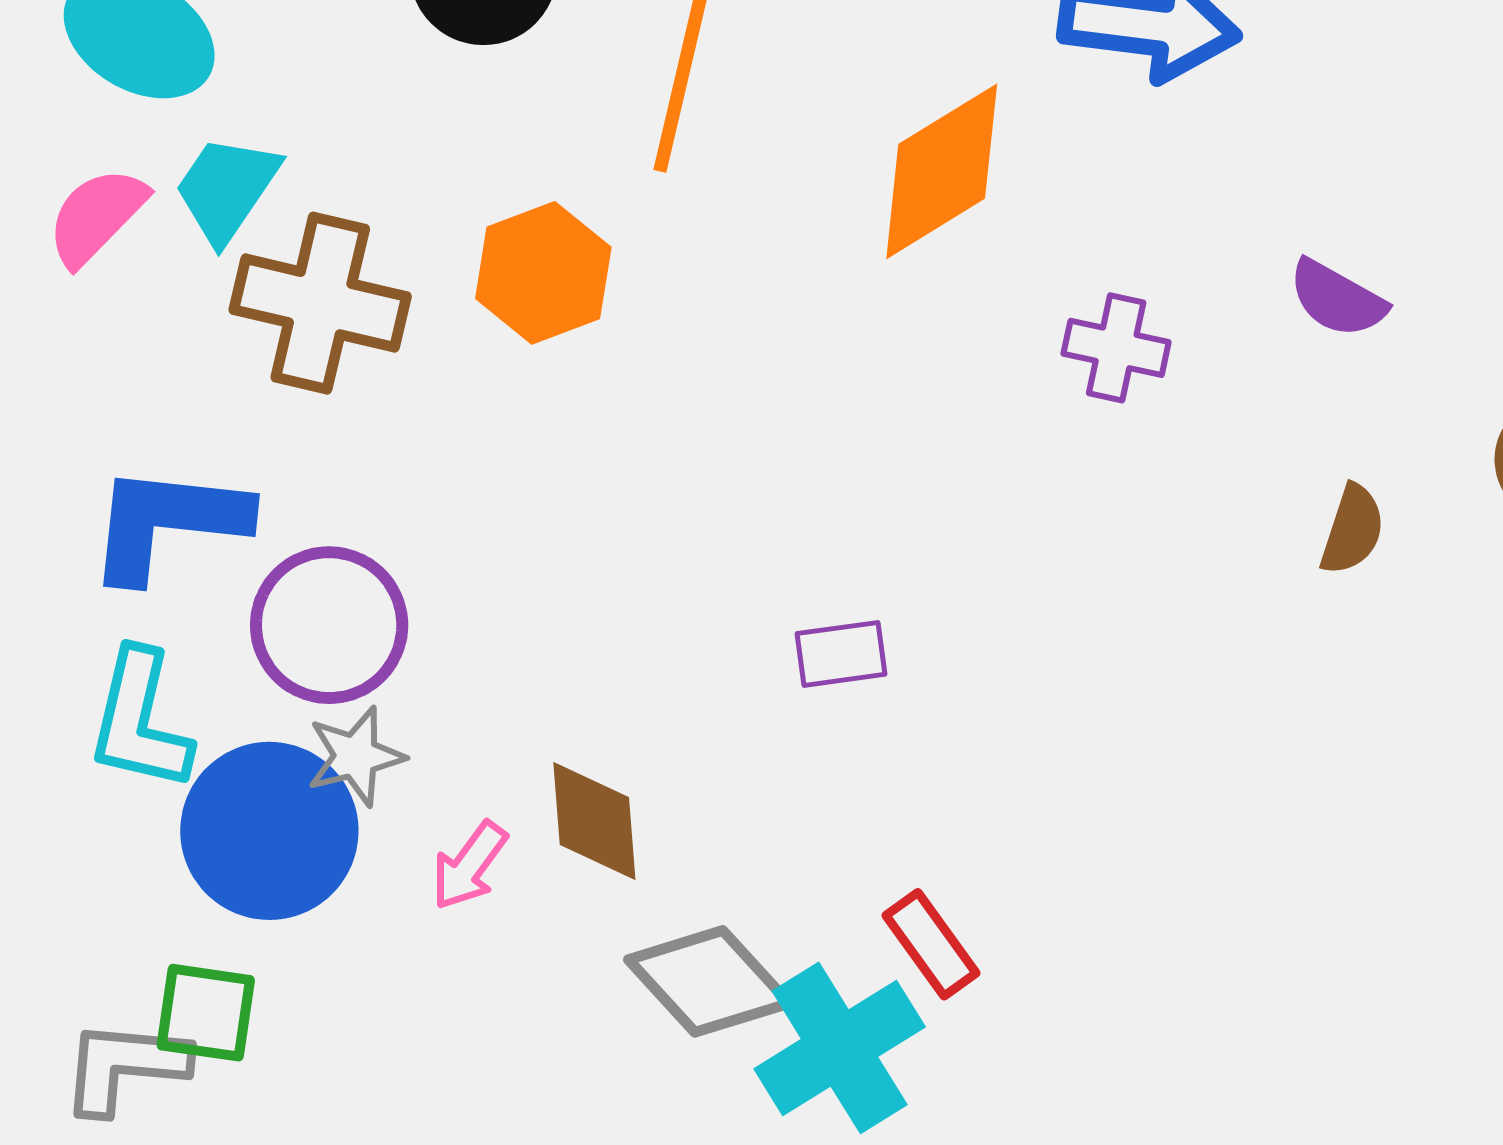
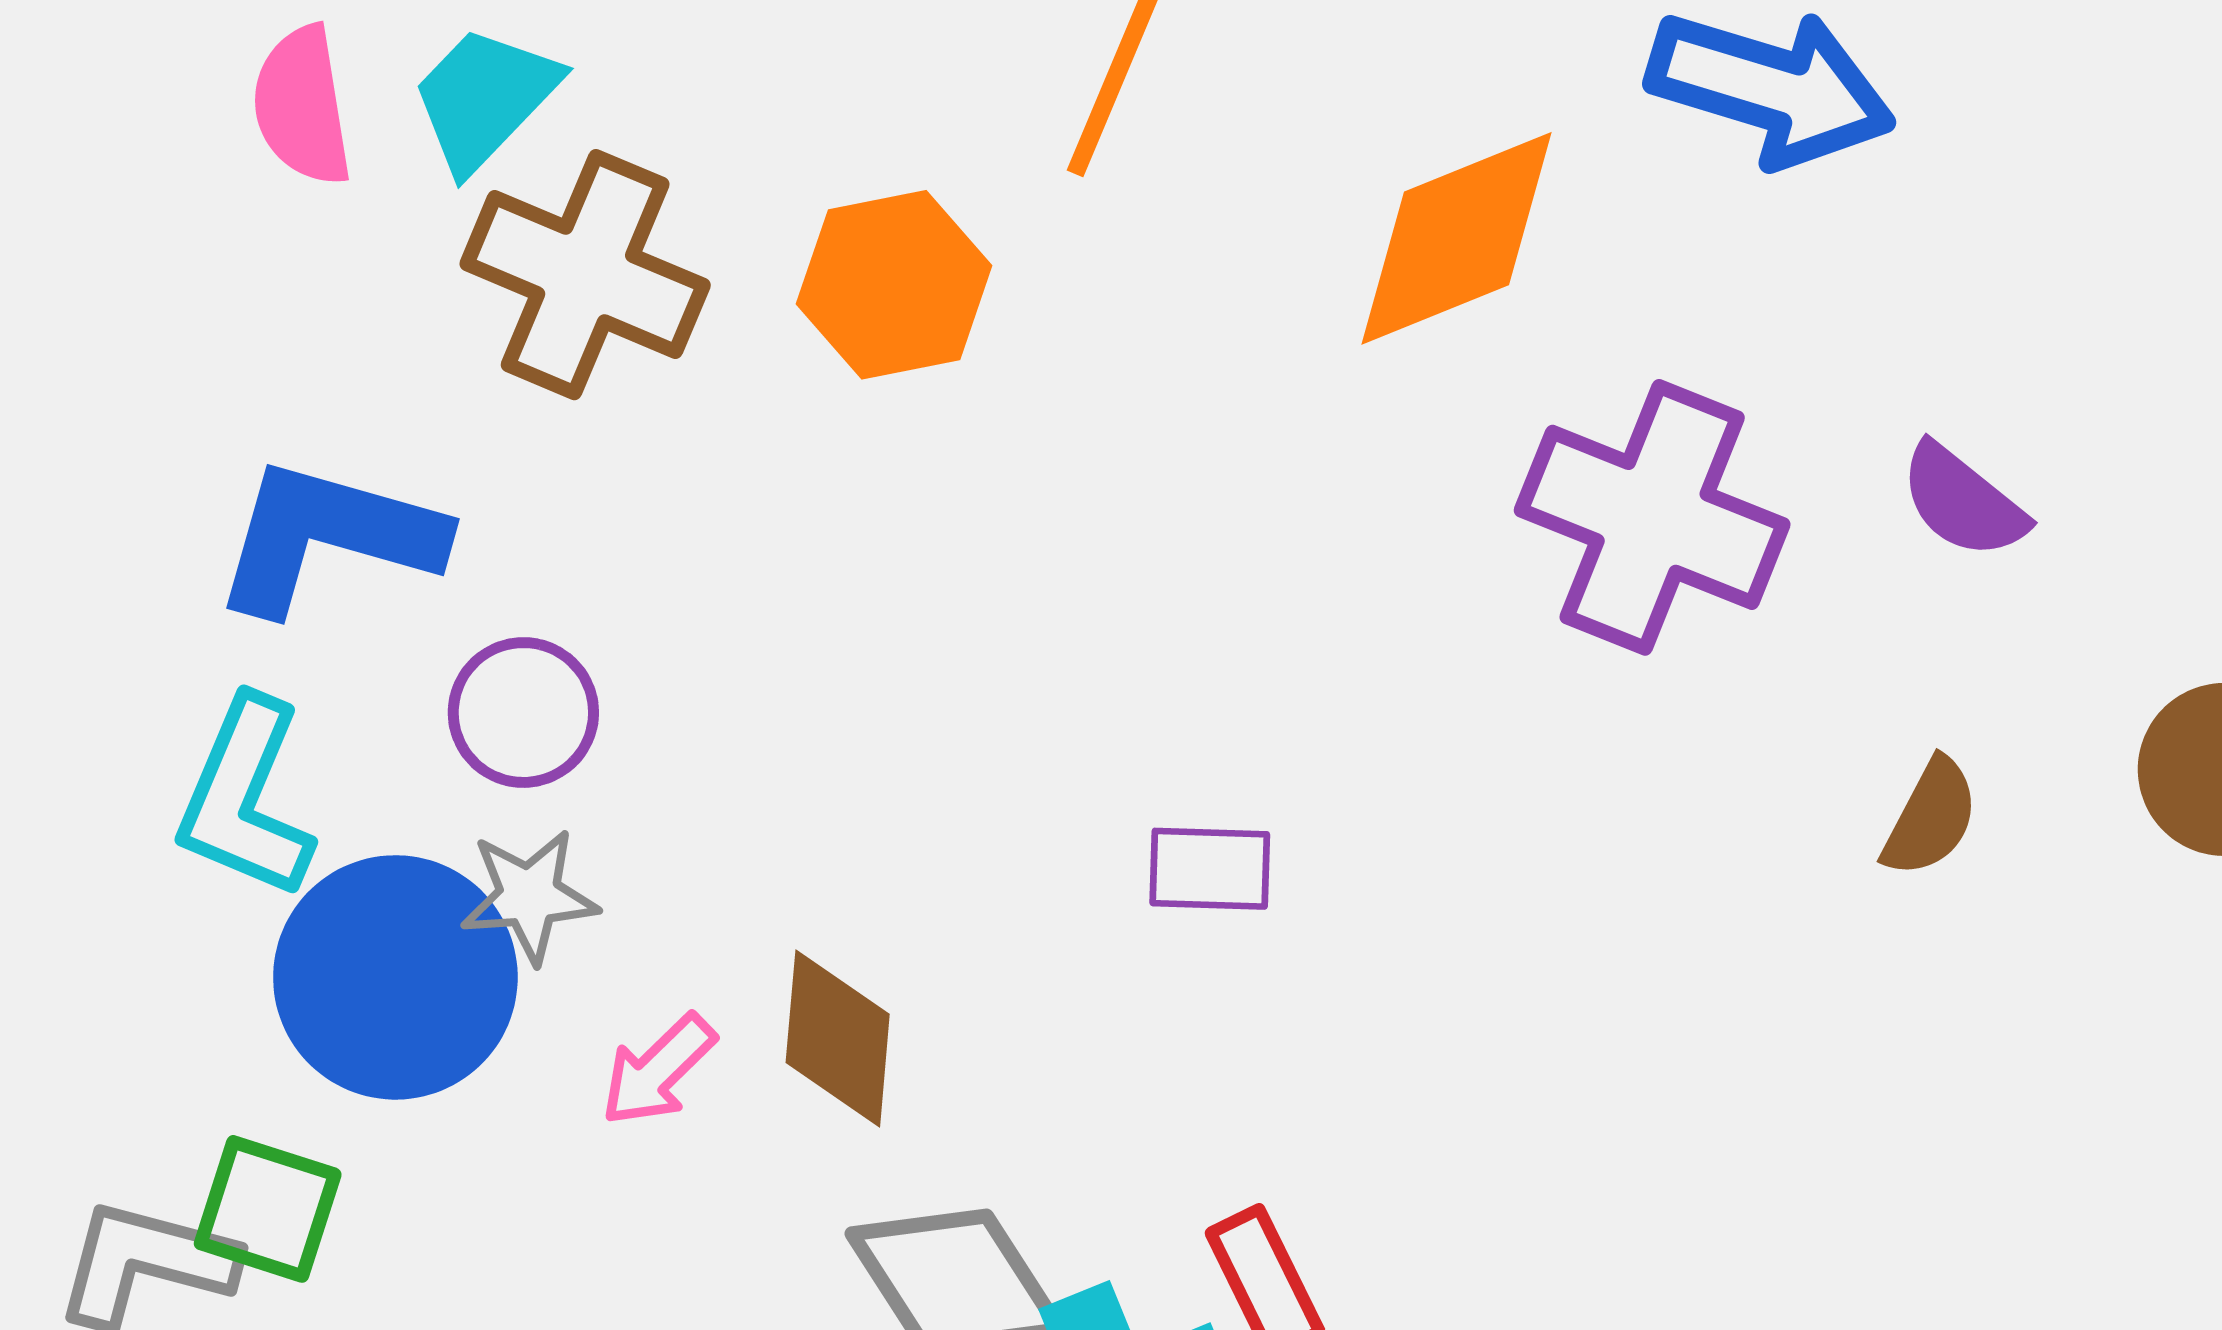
pink semicircle: (97, 216) -> (302, 106), turned -63
purple cross: (1116, 348) -> (1652, 517), size x1.8
purple circle: (329, 625) -> (523, 713), size x0.7

